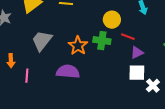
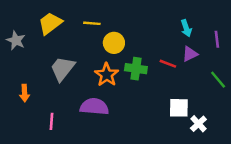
yellow circle: (112, 20) -> (114, 43), moved
purple triangle: (137, 53) -> (190, 54), moved
pink line: (27, 76) -> (51, 121), moved

